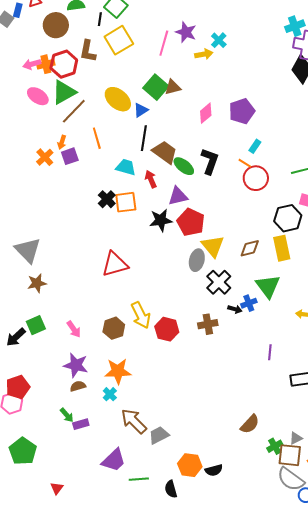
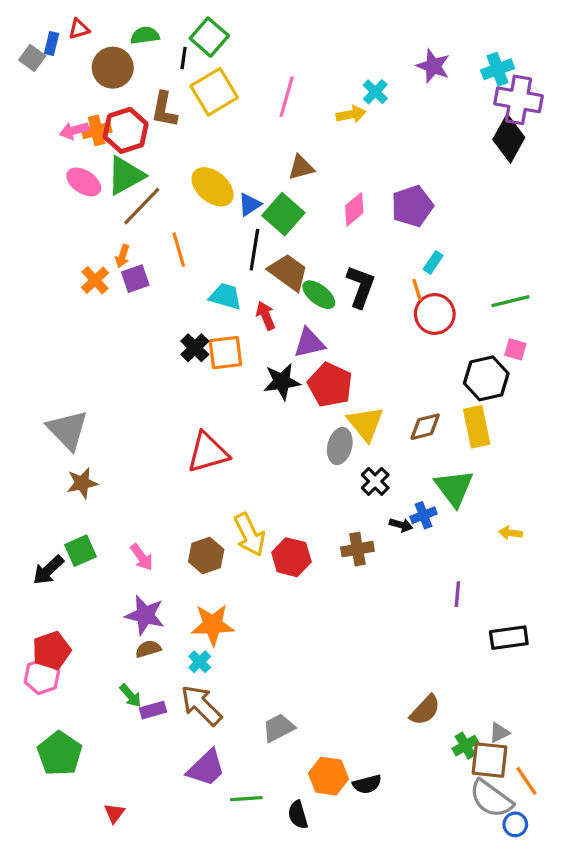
purple star: (186, 32) -> (433, 66), moved
green square: (156, 87) -> (283, 214), moved
orange line: (245, 163) -> (417, 290), turned 40
black cross: (219, 282) -> (375, 481), size x0.7
brown arrow: (134, 421) -> (201, 705), moved

